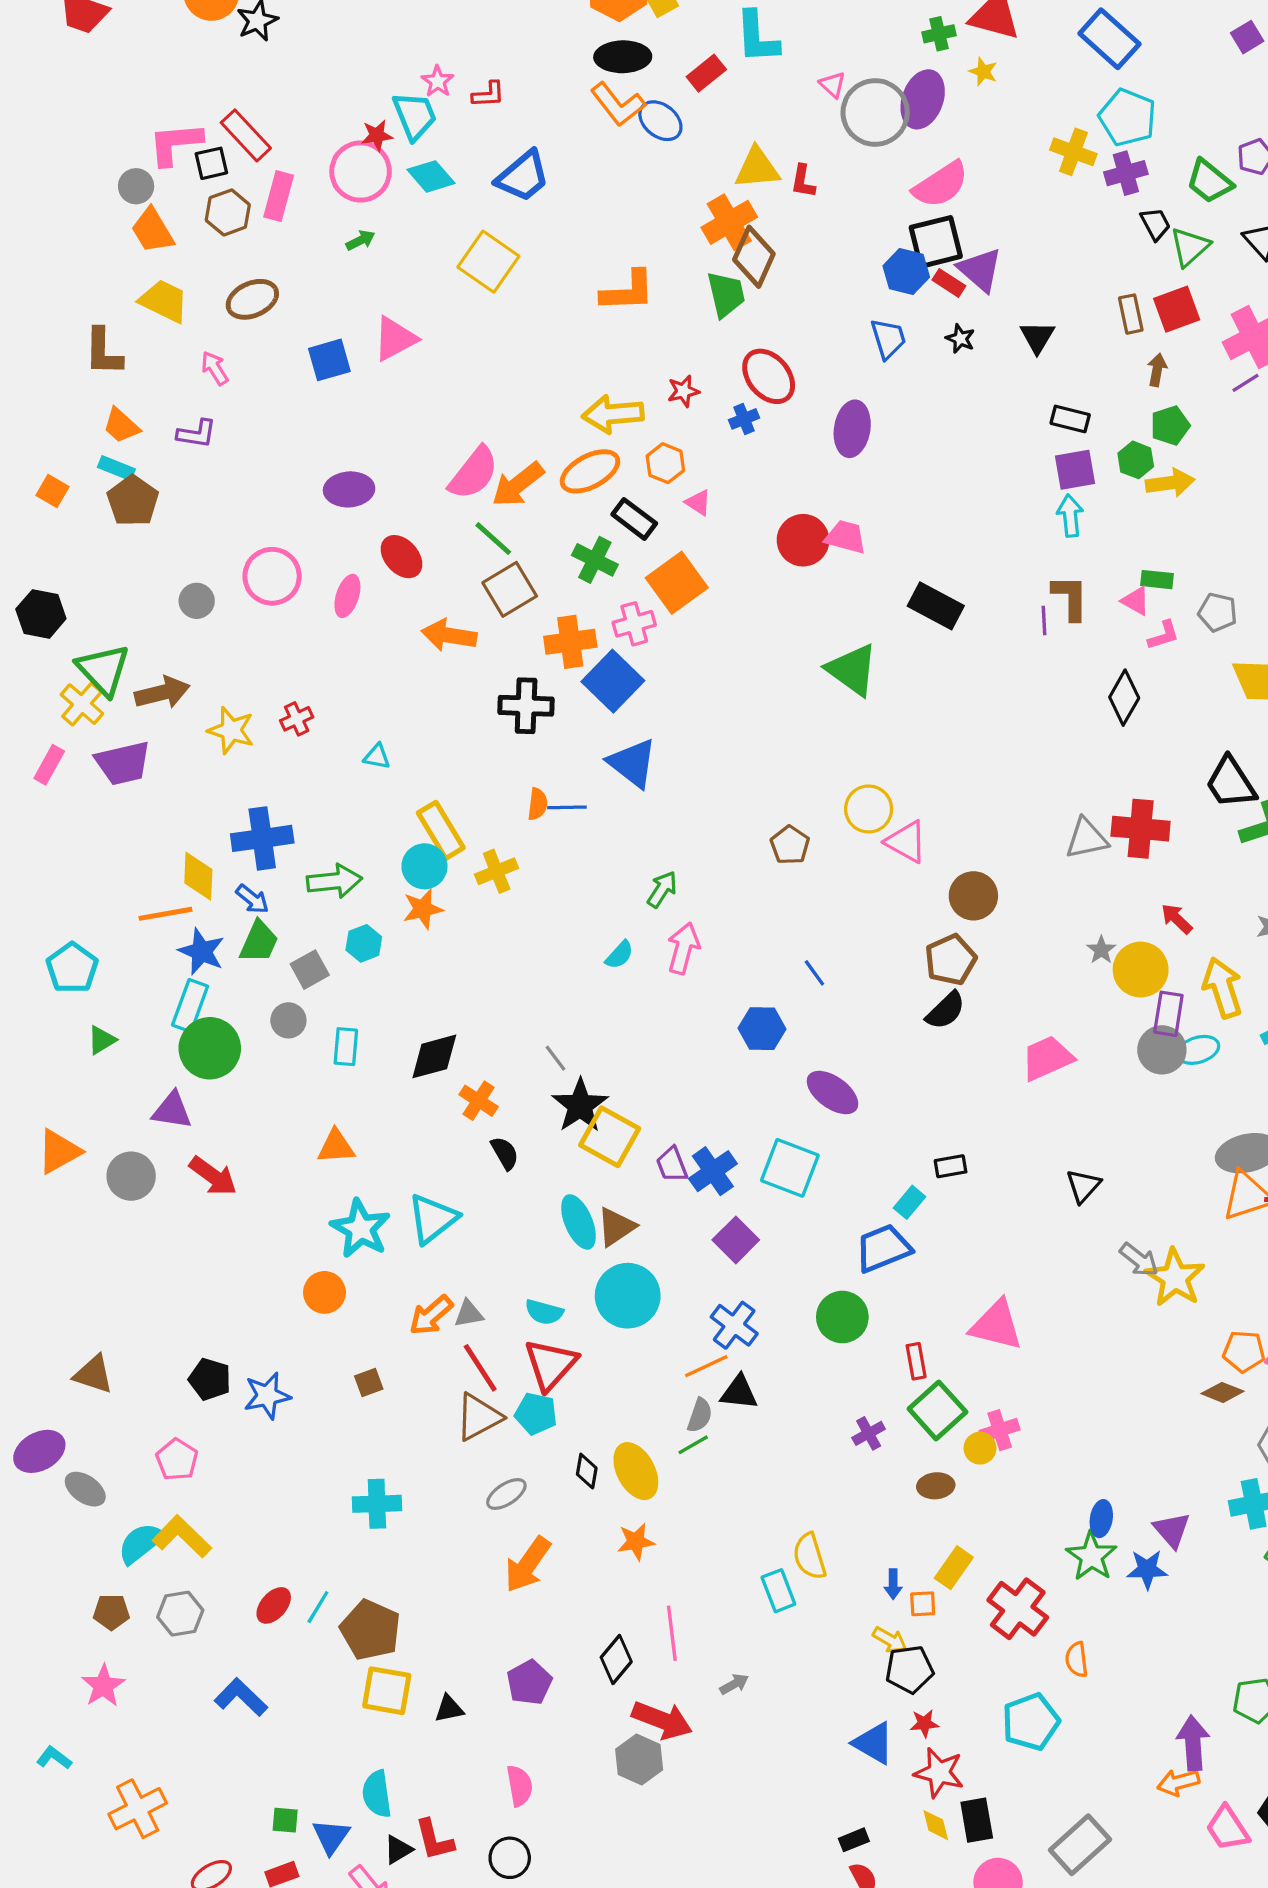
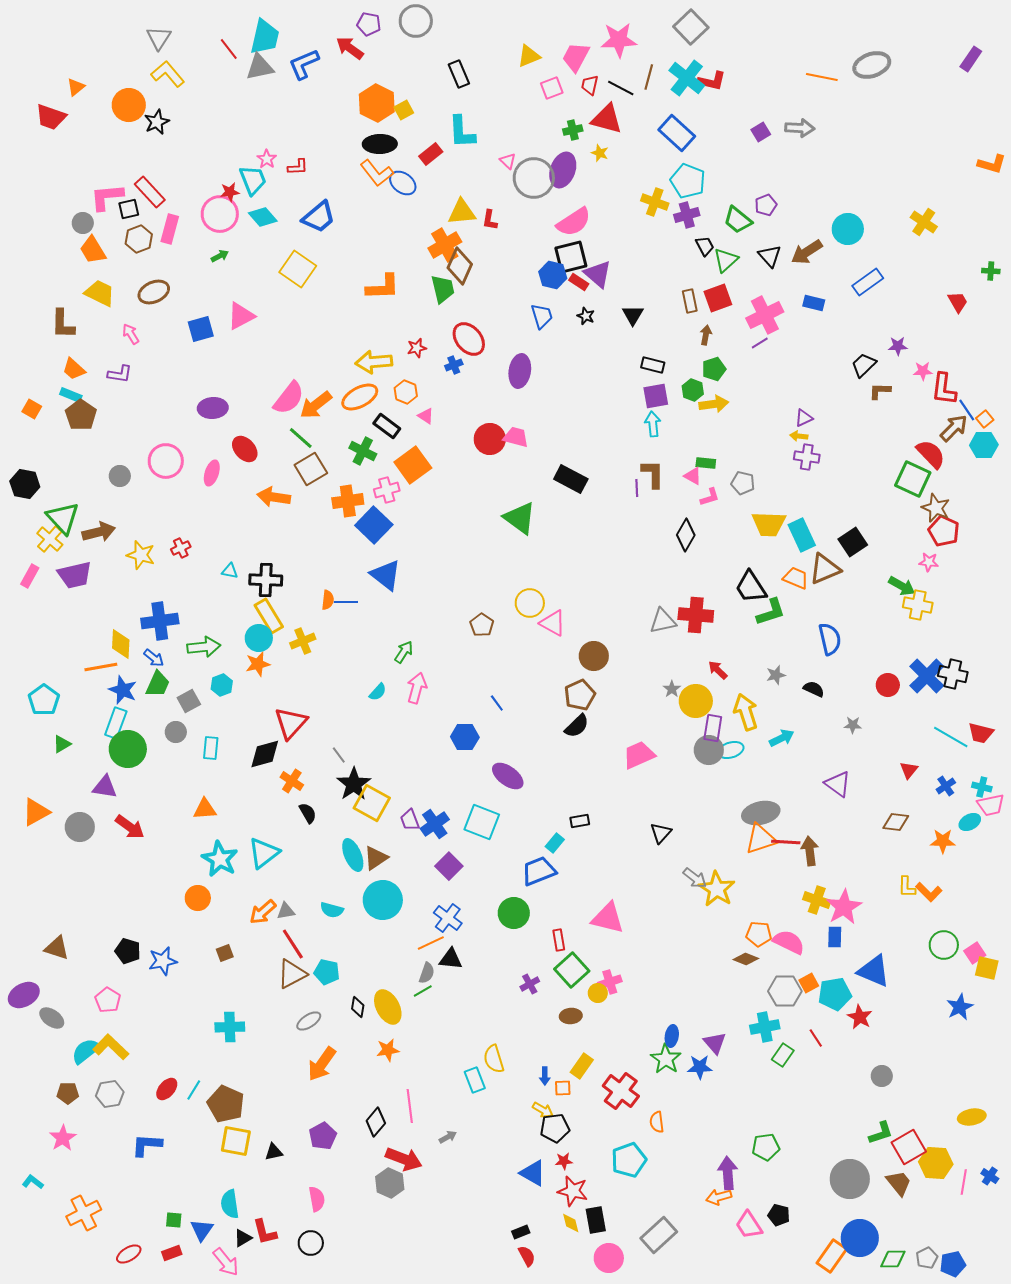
black cross: (526, 706) -> (266, 580), moved
red triangle: (551, 1365) -> (291, 723), moved
blue L-shape: (241, 1697) -> (147, 1145), turned -40

